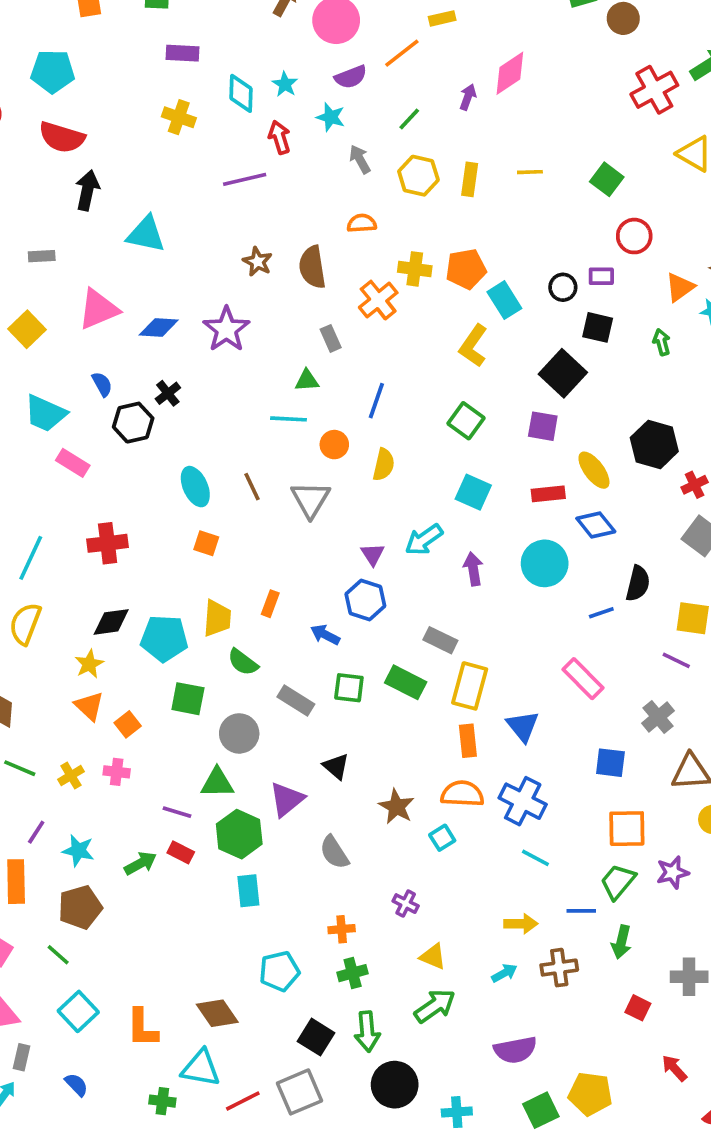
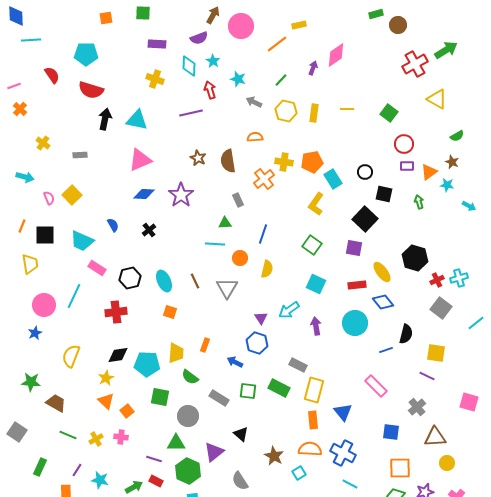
purple semicircle: (351, 77) -> (199, 38), moved
gray arrow: (360, 159) -> (254, 102), turned -35
cyan triangle: (146, 234) -> (137, 120), moved
purple rectangle: (601, 276) -> (407, 166), moved
pink triangle: (98, 309) -> (140, 160), moved
black hexagon: (133, 423) -> (130, 278), moved
cyan line: (31, 558) -> (74, 296), moved

